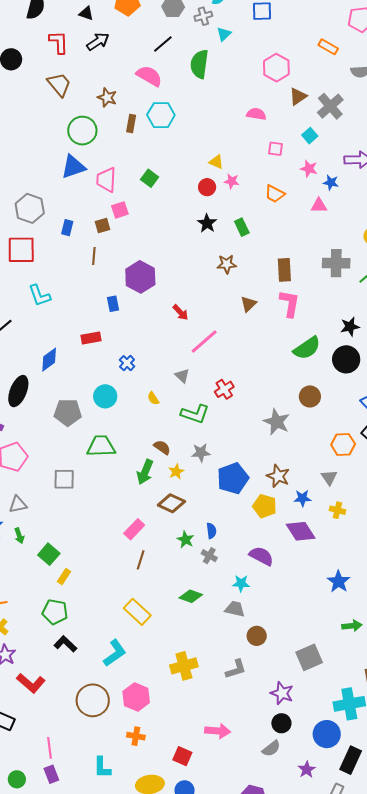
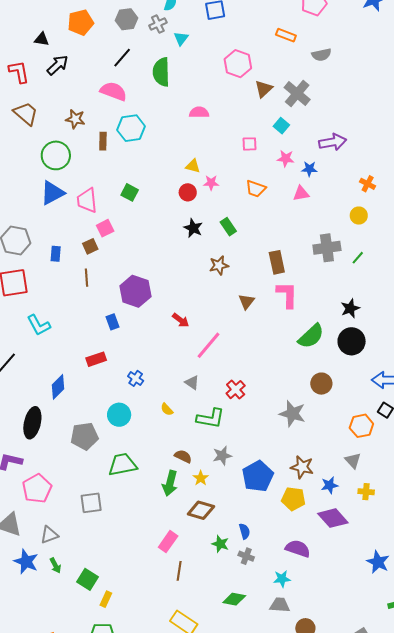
pink semicircle: (256, 114) -> (199, 112), moved

